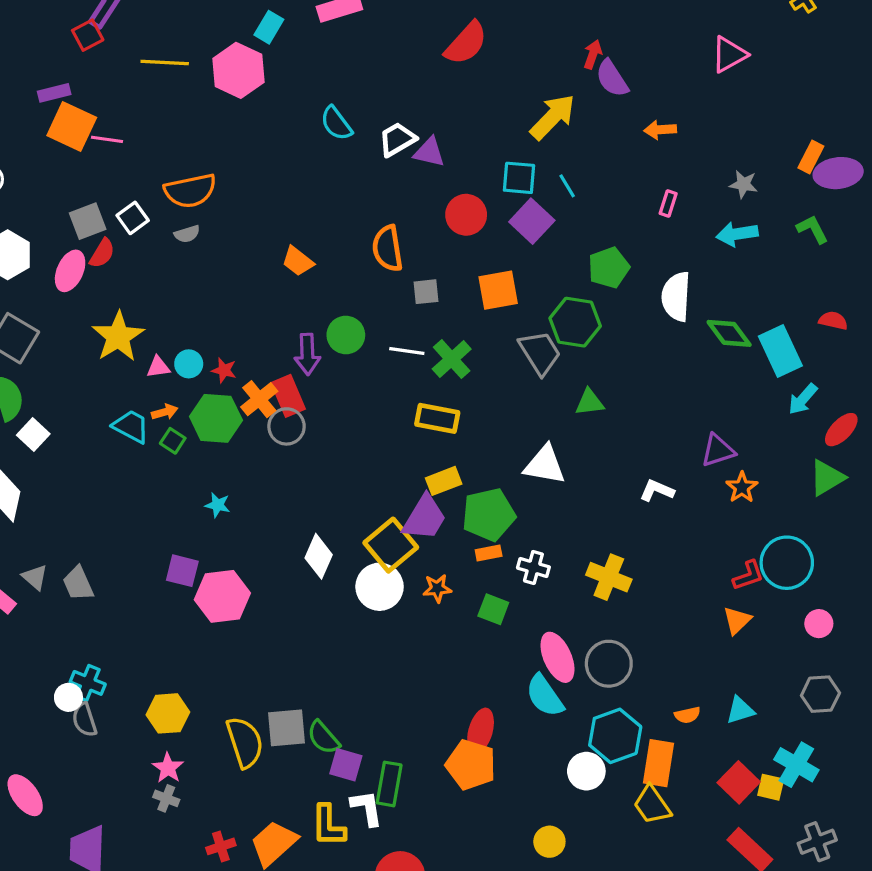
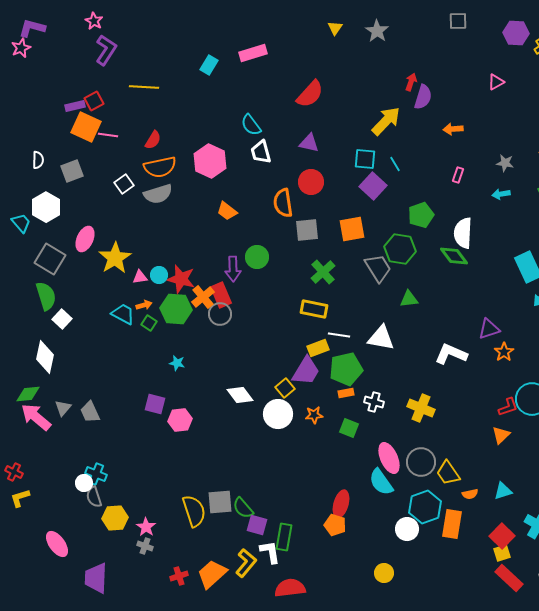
red square: (88, 35) -> (94, 101), moved
red semicircle: (466, 43) -> (310, 94), moved
pink triangle: (729, 54) -> (496, 82), size x0.7
pink hexagon: (238, 70) -> (210, 161), moved
purple semicircle: (612, 78) -> (423, 97), turned -130
white trapezoid: (397, 139) -> (261, 152), moved, turned -75
red circle: (466, 215) -> (311, 182), moved
gray square: (88, 221) -> (72, 171), moved
gray semicircle: (187, 234) -> (158, 194), size x1.8
cyan arrow: (737, 234) -> (501, 194), size x0.7
red semicircle: (102, 253) -> (153, 140), moved
pink ellipse: (70, 271) -> (85, 239), moved
gray square: (426, 292) -> (307, 230), size x1.4
green diamond: (729, 333) -> (454, 256), moved
white line: (407, 351) -> (339, 335), moved
red star: (224, 370) -> (181, 279), size x1.8
white L-shape: (657, 491) -> (451, 354), size x1.5
yellow square: (391, 545) -> (285, 388), size x0.6
white diamond: (319, 556) -> (240, 395), turned -60
gray triangle: (35, 577) -> (63, 408), turned 30
pink hexagon: (222, 596) -> (180, 420), size x0.7
yellow hexagon: (168, 713) -> (115, 518), moved
orange pentagon: (471, 765) -> (335, 525), size x0.7
yellow square: (771, 787) -> (502, 553), moved, turned -30
yellow trapezoid: (652, 805) -> (448, 473), moved
yellow L-shape: (328, 826) -> (246, 563), turned -140

